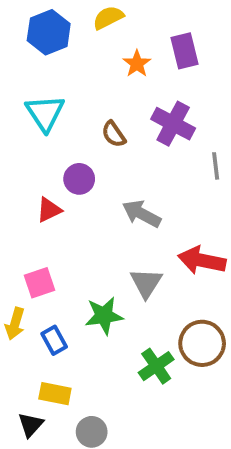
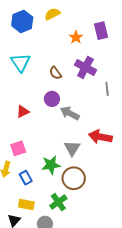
purple rectangle: (184, 51) -> (101, 31), moved
orange star: (137, 64) -> (76, 37), moved
purple circle: (79, 179) -> (52, 99), moved
brown circle: (202, 343) -> (74, 178), moved
green cross: (156, 366) -> (58, 202), moved

